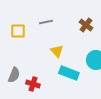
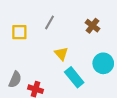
gray line: (46, 22) -> (49, 22), turned -48
cyan rectangle: (69, 73) -> (74, 77), turned 30

